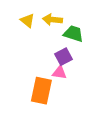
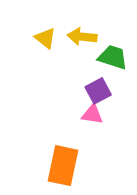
orange rectangle: (41, 91) -> (63, 166), moved

